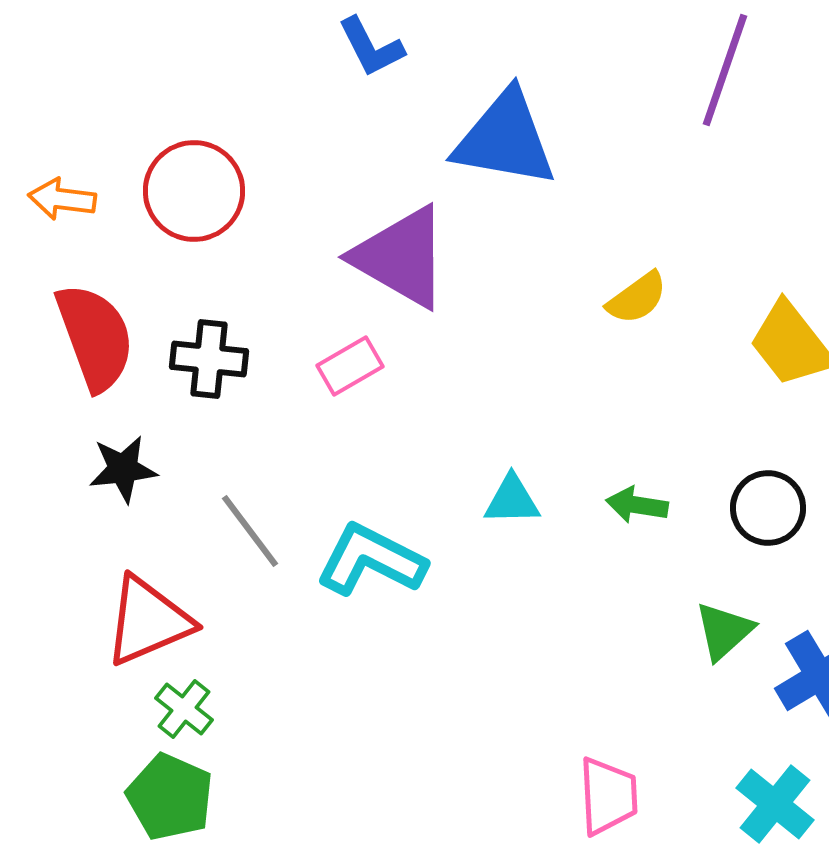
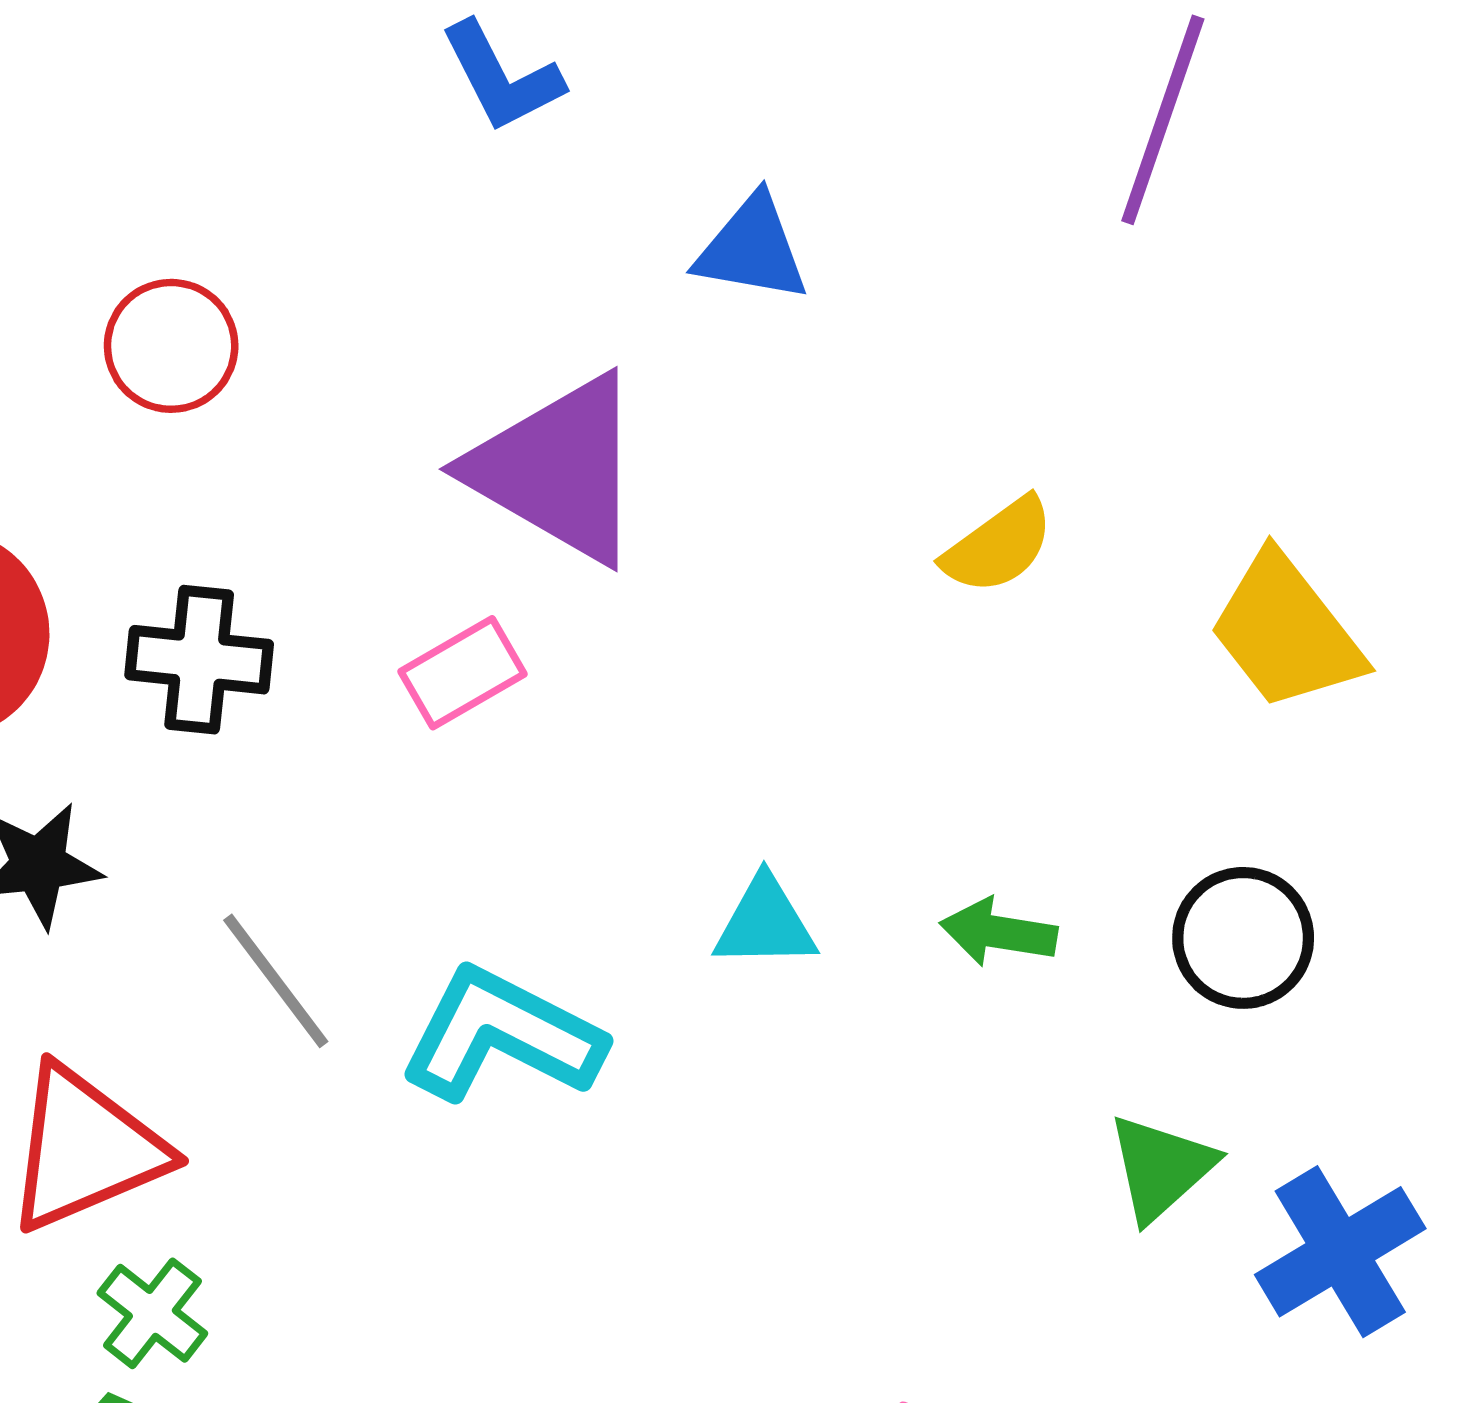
blue triangle: (505, 139) -> (752, 249), size x0.6
red circle: (194, 191) -> (171, 346), size x0.7

